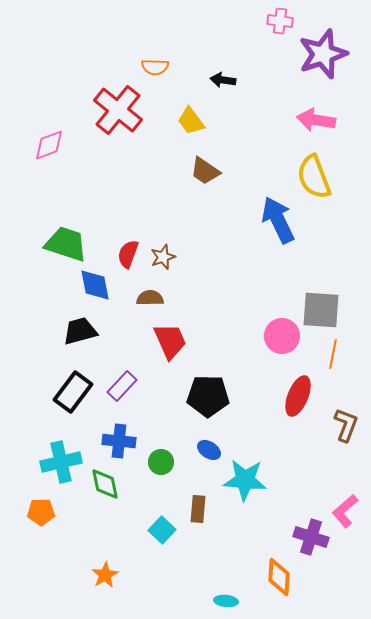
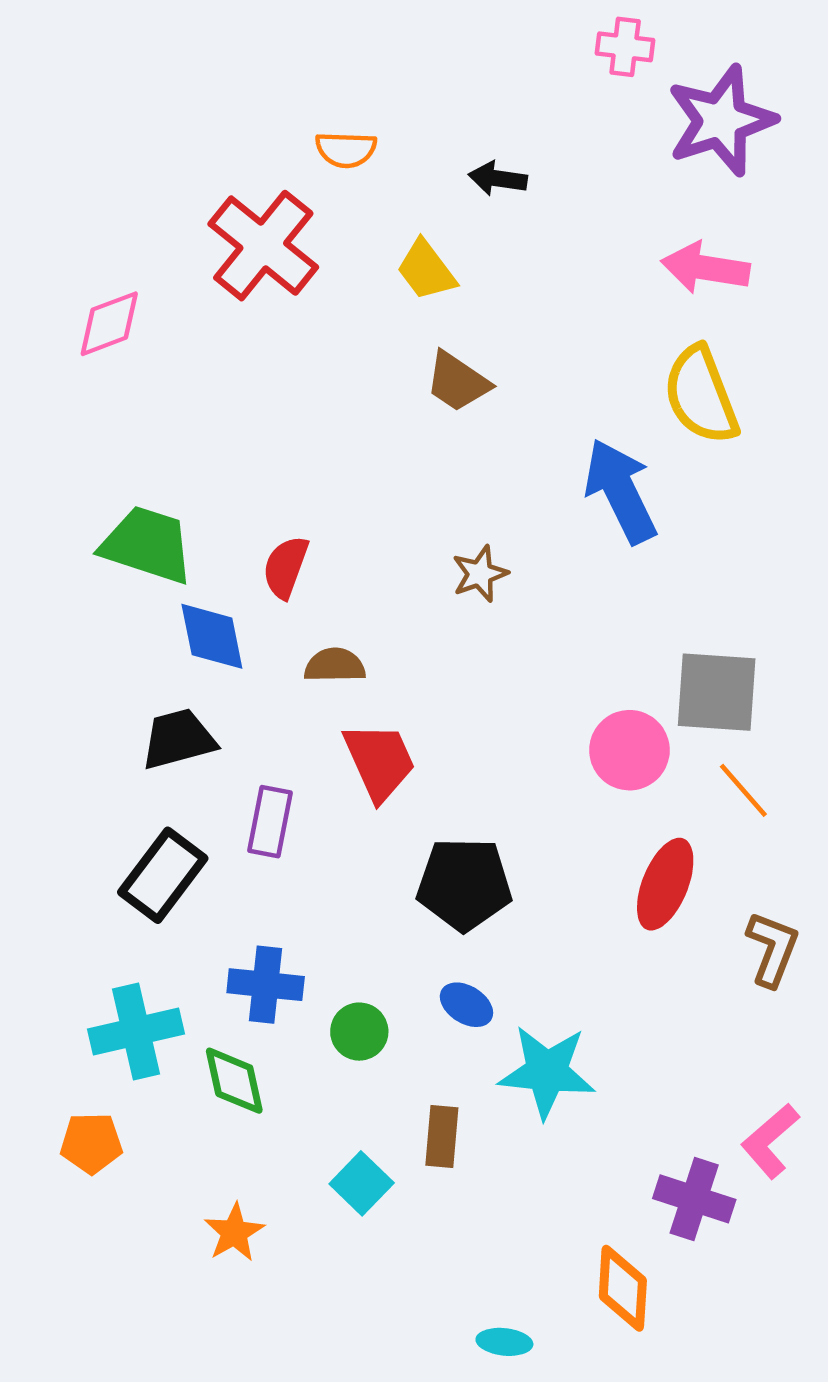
brown star: (163, 257) -> (480, 574), moved
orange line: (333, 354) -> (743, 790), turned -52
purple rectangle: (122, 386) -> (270, 822), moved, turned -32
orange star: (105, 575) -> (234, 1232), moved

